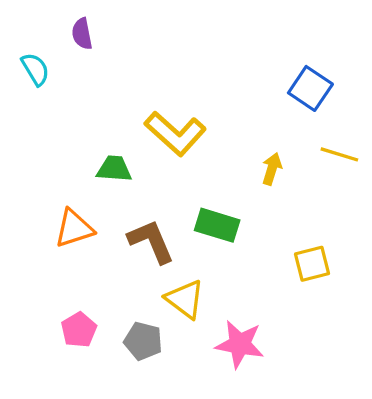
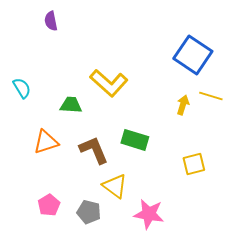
cyan semicircle: (35, 69) -> (22, 88), moved
blue square: (310, 88) -> (193, 55), size x1.4
yellow arrow: (272, 169) -> (183, 105), moved

